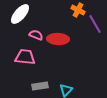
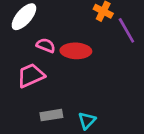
pink trapezoid: (25, 57) -> (31, 75), turned -30

